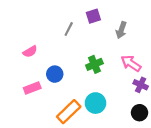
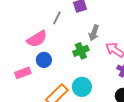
gray arrow: (121, 30) -> (94, 33), moved
pink semicircle: (30, 52) -> (37, 39), moved, size x1.5

